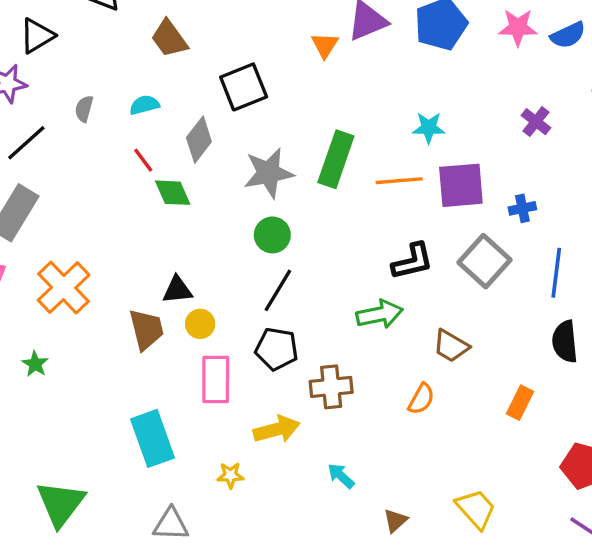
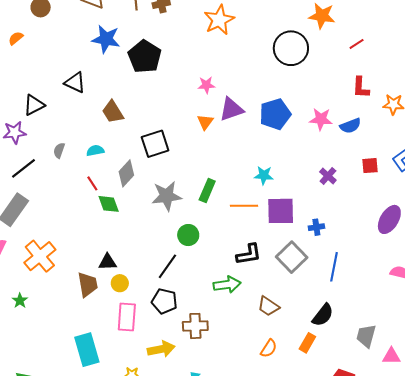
green rectangle: (336, 159) -> (207, 190), size x0.7
green circle: (272, 235) -> (188, 235), moved
black semicircle: (565, 342) -> (323, 315), moved, turned -140
orange semicircle: (421, 399) -> (269, 348), moved

